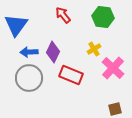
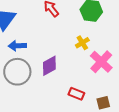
purple diamond: (53, 52) -> (49, 66), moved, turned 35
red rectangle: (71, 75) -> (76, 94), moved, size x0.7

